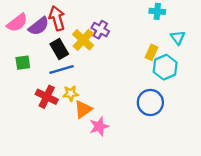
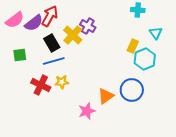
red arrow: (57, 18) -> (50, 16), turned 45
orange triangle: (83, 109) -> (106, 96), moved

